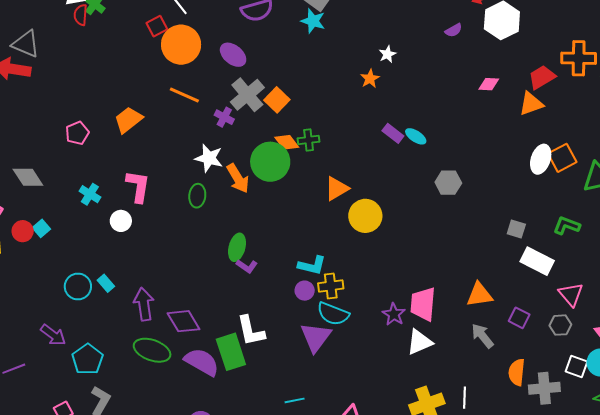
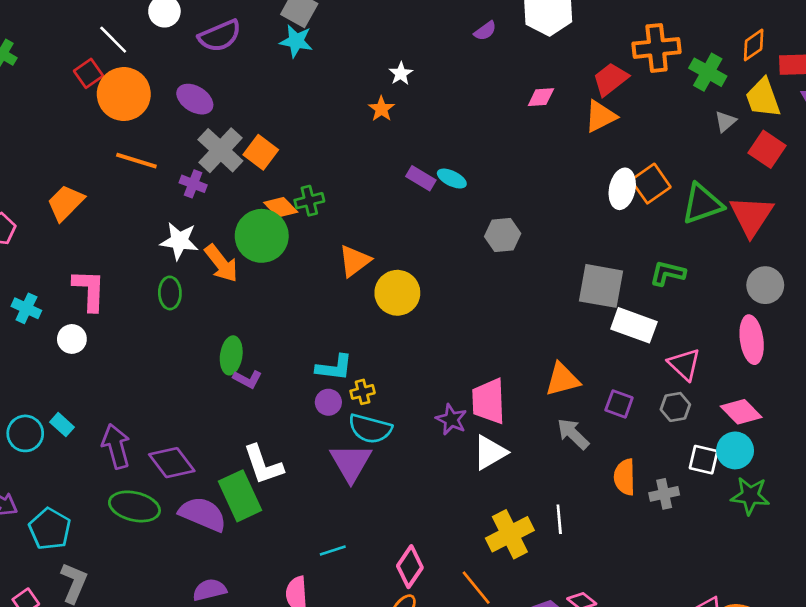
gray square: (516, 229) -> (601, 286), size x1.8
yellow cross: (331, 286) -> (363, 392), size x0.7
gray cross: (544, 388) -> (664, 494), size x0.7

